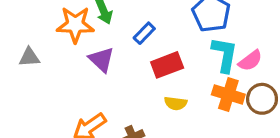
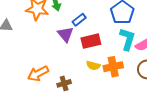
purple triangle: (101, 59) -> (65, 34), moved
orange cross: (228, 95) -> (113, 67), moved, turned -36

